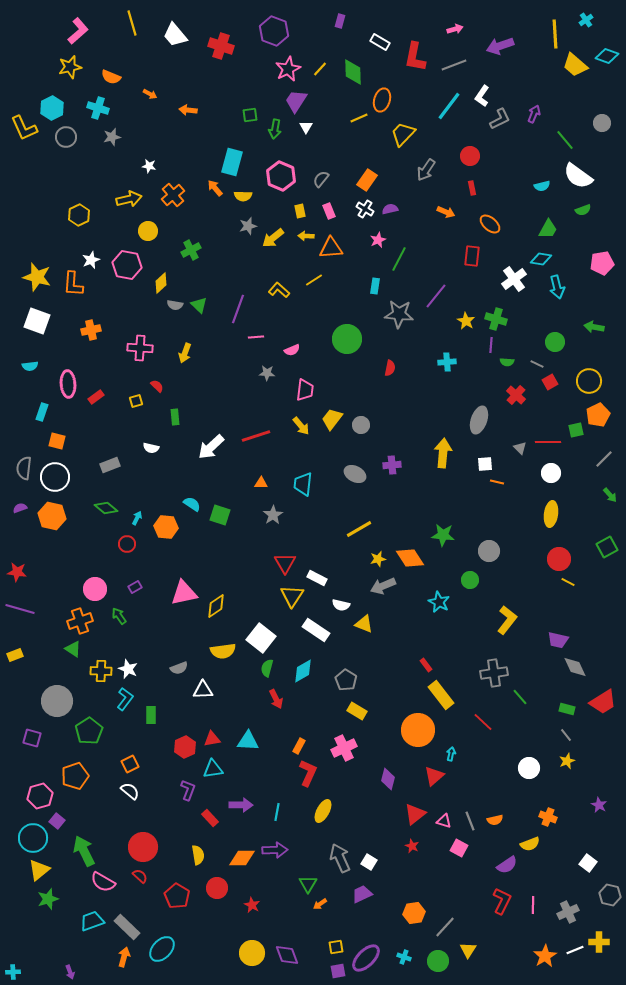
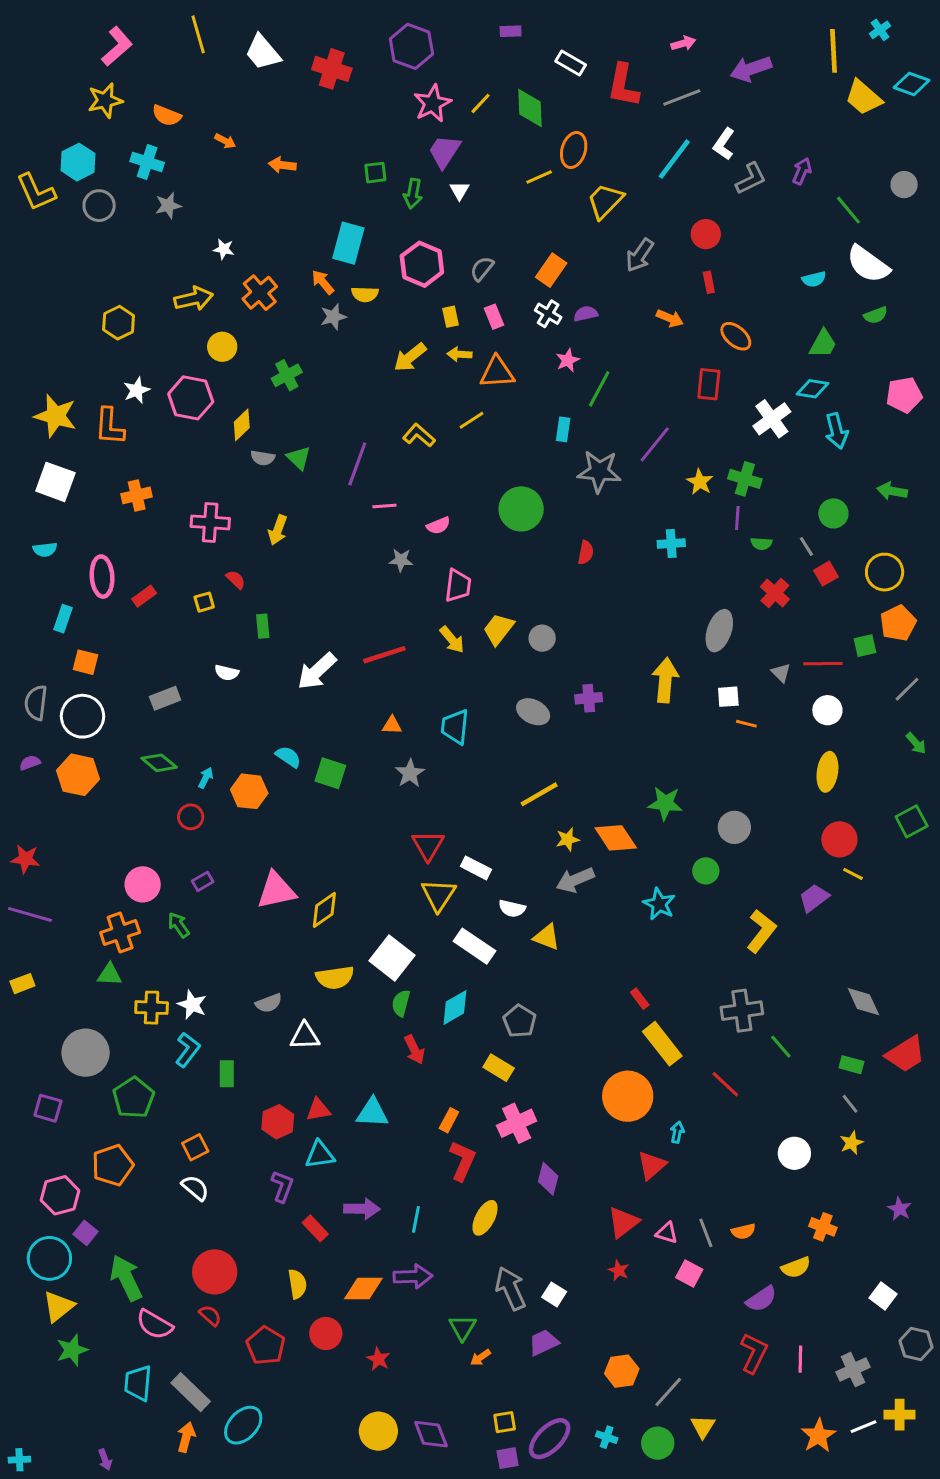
purple rectangle: (340, 21) -> (511, 31), turned 72
gray star: (248, 226) -> (333, 317), moved
gray line: (537, 364) -> (806, 547), turned 32
purple trapezoid: (558, 640) -> (814, 898), moved, turned 130
green triangle: (73, 649) -> (110, 975), turned -30
yellow rectangle: (357, 711) -> (499, 1068), moved
purple diamond: (388, 779) -> (548, 1179), moved
cyan trapezoid: (92, 921) -> (138, 1383), turned -65

